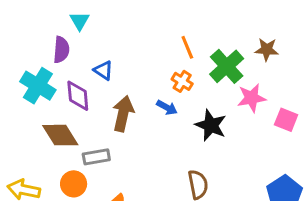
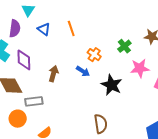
orange line: (187, 47) -> (71, 28), moved
green cross: (227, 66) -> (124, 46), size x0.6
blue triangle: (103, 70) -> (44, 29), moved
brown arrow: (123, 114) -> (53, 74), size x0.7

